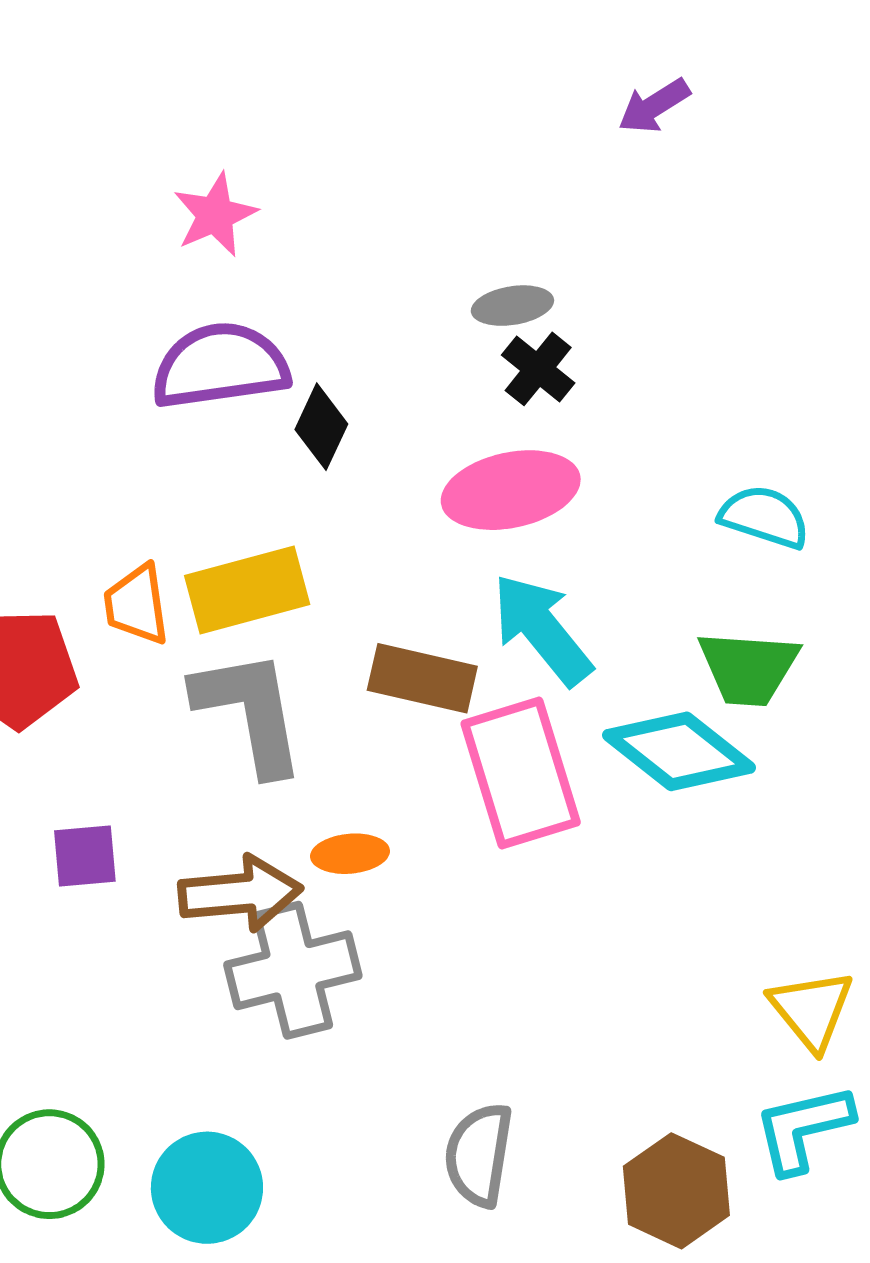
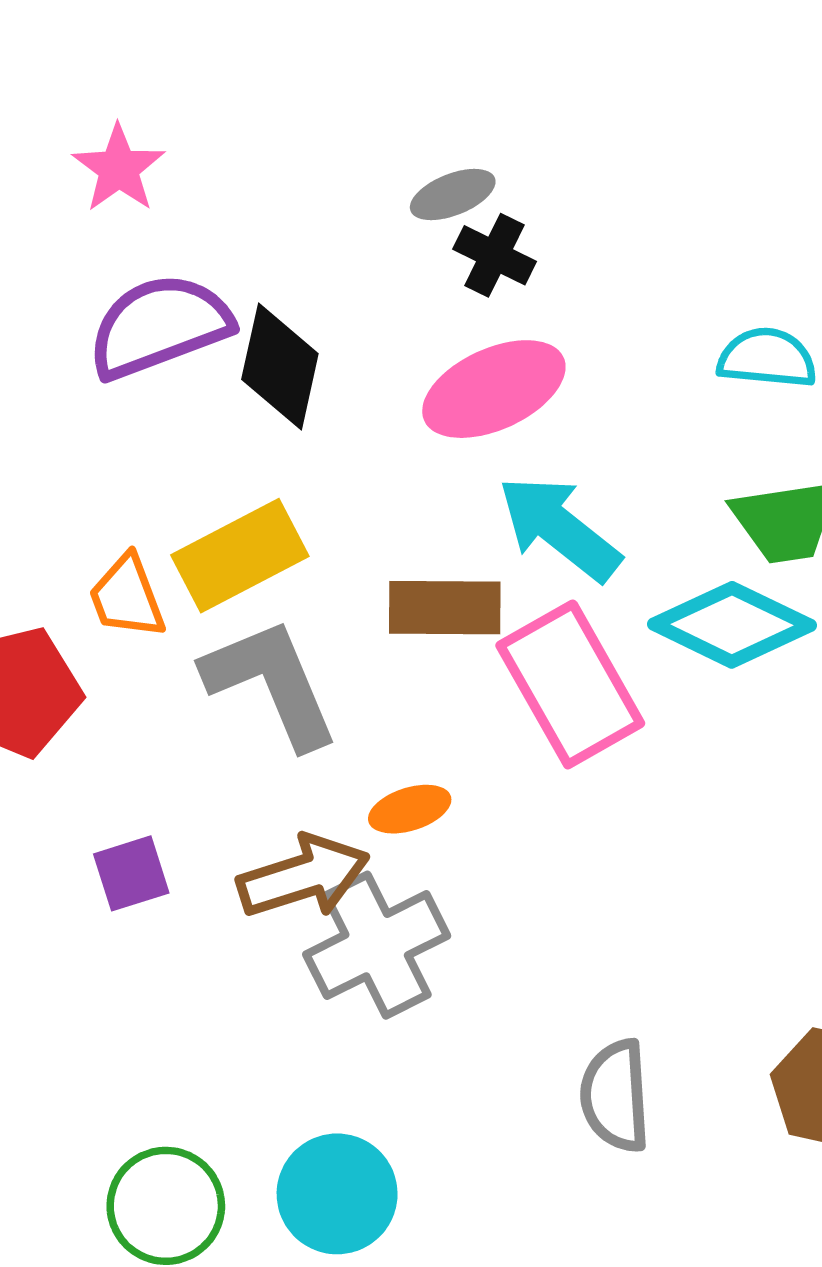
black diamond: (321, 427) -> (280, 367), size x1.4

